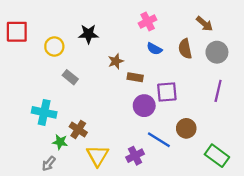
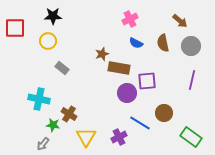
black star: (88, 34) -> (53, 16), moved
brown rectangle: (135, 77) -> (119, 68), size x1.5

